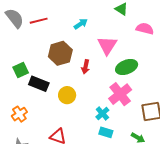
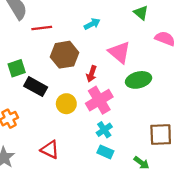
red line: (39, 21) -> (42, 28), moved
pink triangle: (107, 45) -> (119, 52), turned -30
pink cross: (120, 94) -> (99, 100), moved

